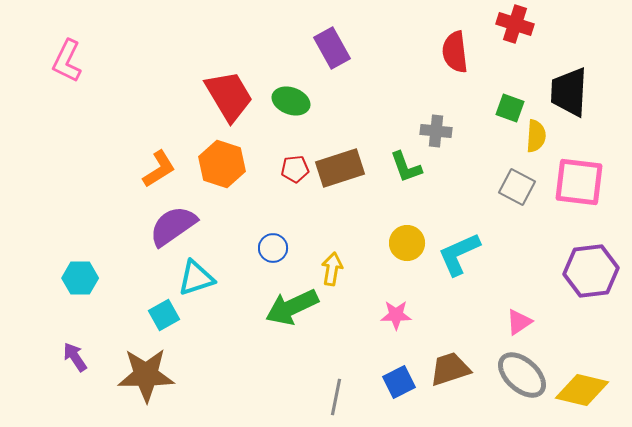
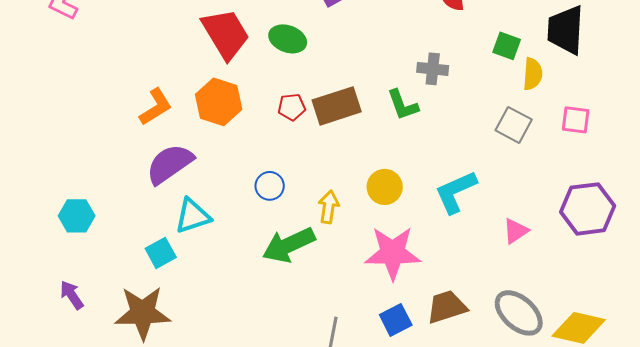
pink square: (579, 182) -> (576, 120), size x0.6
yellow circle: (407, 243) -> (385, 187), moved
pink star: (396, 315) -> (393, 253), size x1.8
pink triangle: (519, 322) -> (516, 231), moved

